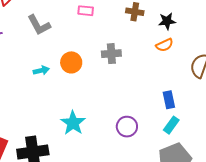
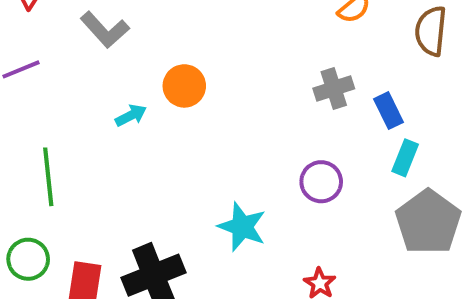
gray cross: (111, 54) -> (334, 89), moved
cyan star: (73, 123) -> (242, 227), moved

